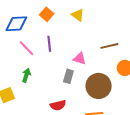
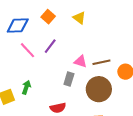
purple line: (49, 44) -> (50, 46), turned 42
brown line: (109, 46) -> (101, 62), moved
green arrow: (26, 75) -> (26, 87), moved

